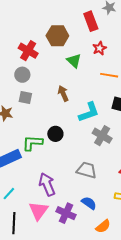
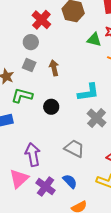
green triangle: (74, 61) -> (94, 40), moved, turned -42
brown arrow: (63, 93) -> (54, 68), moved
green L-shape: (32, 143) -> (22, 96), moved

